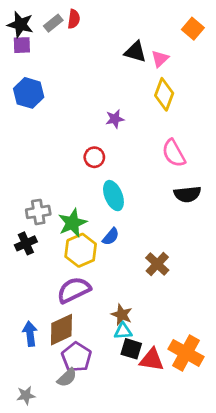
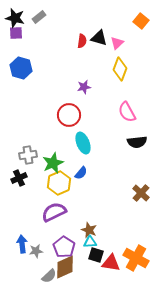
red semicircle: (74, 19) -> (82, 41), moved
red circle: (94, 157) -> (69, 115), size x1.5
brown cross: (157, 264) -> (141, 193), moved
brown diamond: (61, 330) -> (65, 267), moved
purple pentagon: (77, 357) -> (64, 247), moved
gray star: (26, 395) -> (36, 251), moved

